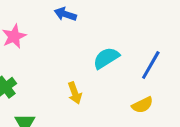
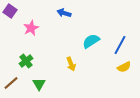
yellow semicircle: (142, 105) -> (124, 67), moved

